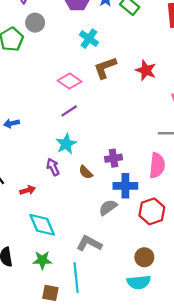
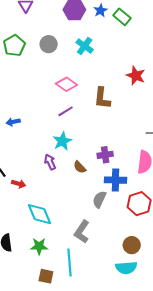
gray circle: (35, 23) -> (49, 44), moved
brown L-shape: (105, 68) -> (102, 98), moved, turned -65
red arrow: (28, 190) -> (19, 184), moved, turned 32
gray semicircle: (108, 207) -> (99, 199), turned -30
gray L-shape: (89, 243) -> (82, 232), turned -85

